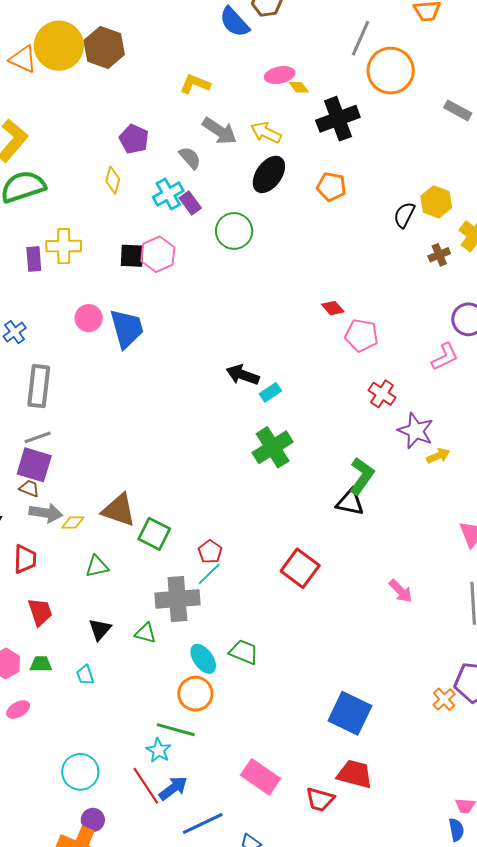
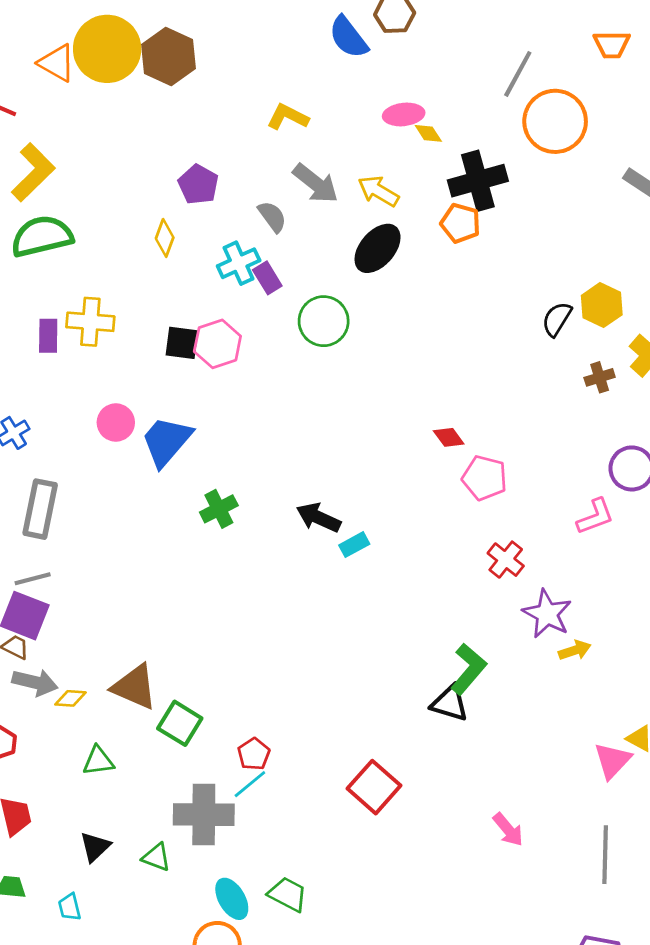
orange pentagon: (331, 187) -> (460, 223), moved
blue trapezoid: (127, 329) -> (166, 441), turned -129
green cross: (273, 447) -> (219, 509), moved, size x0.7

